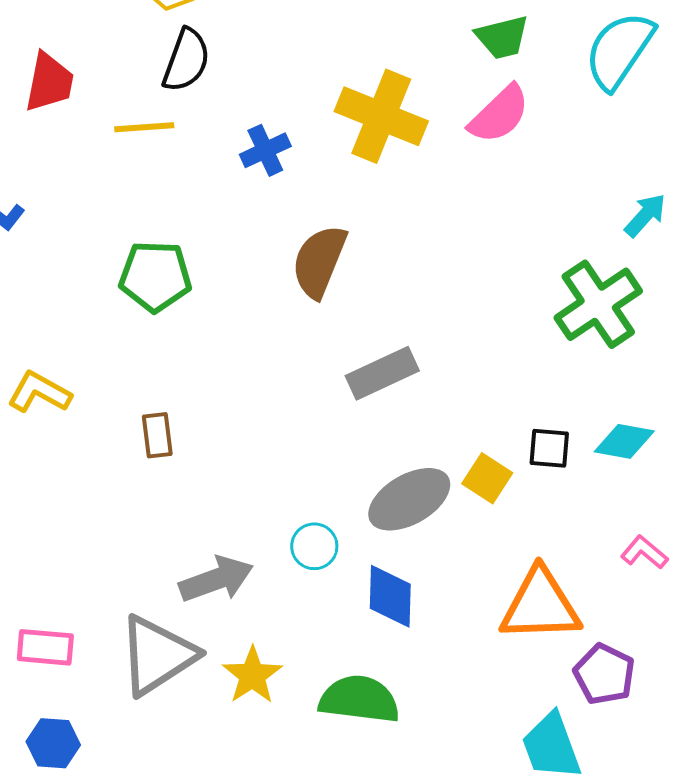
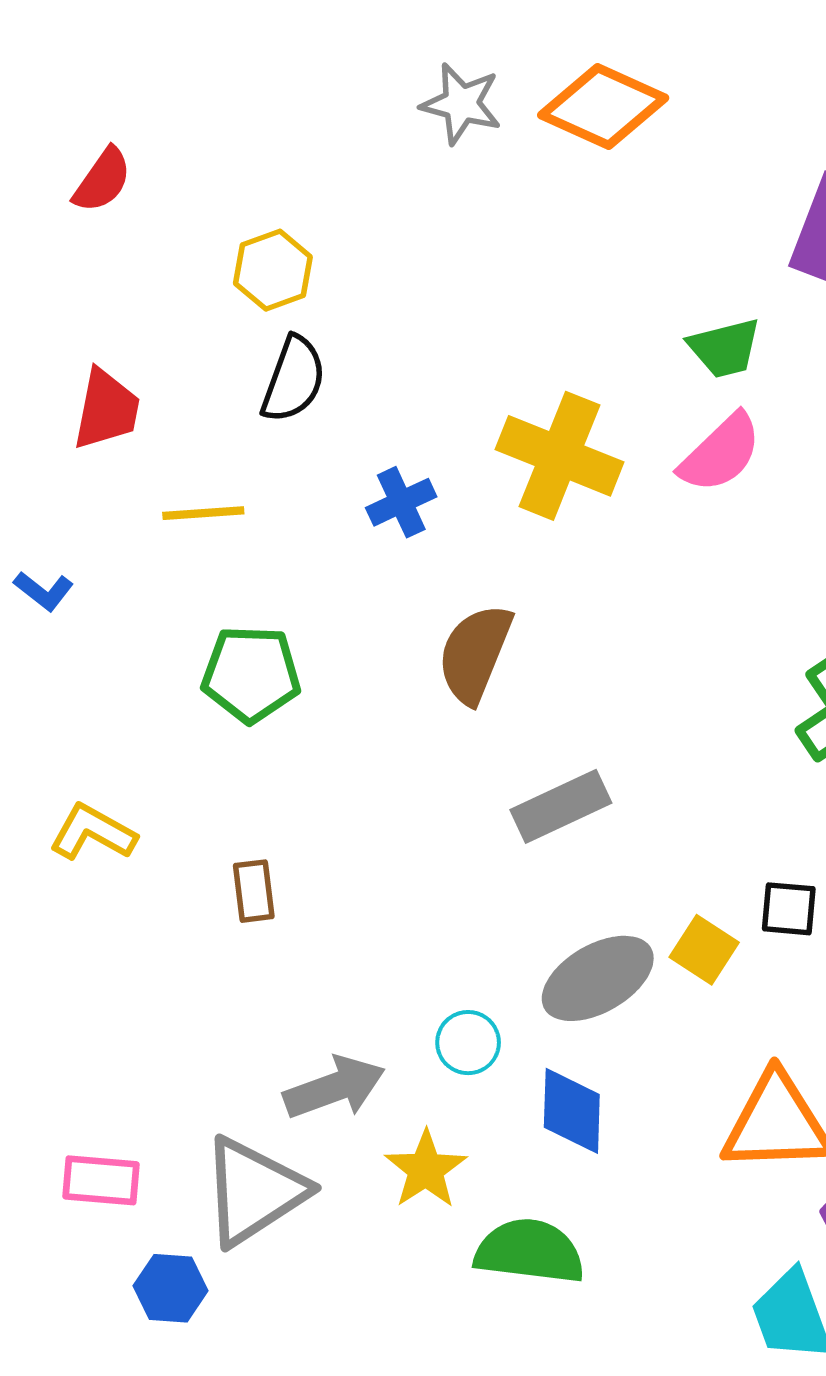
yellow line: (144, 127) -> (203, 513), moved
yellow star: (252, 675) -> (426, 1169), moved
blue hexagon: (53, 743) -> (171, 1288), moved

